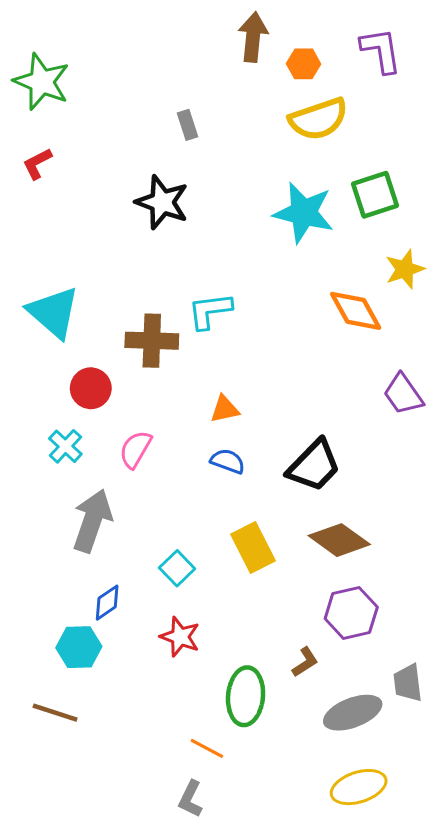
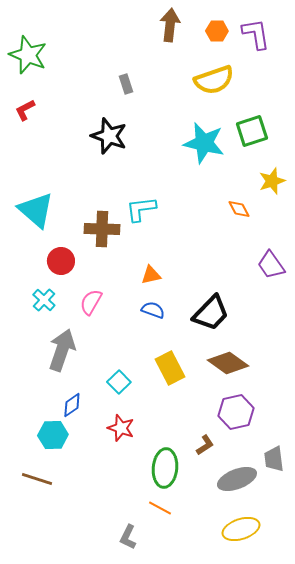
orange hexagon: (304, 64) -> (217, 31), moved
orange diamond: (356, 311) -> (239, 209), size x0.6
orange line: (207, 748) -> (160, 508), moved

